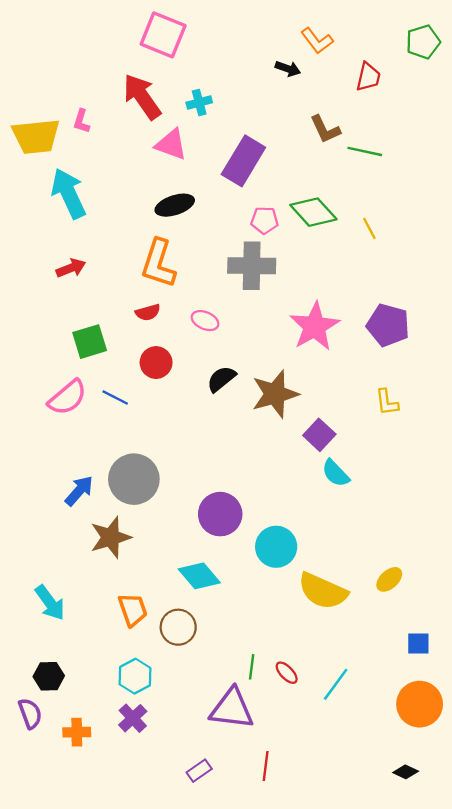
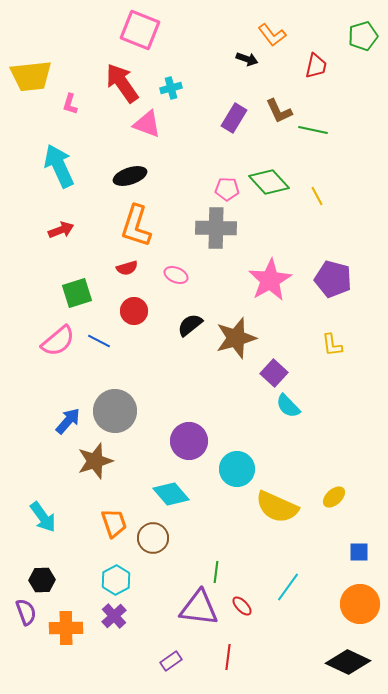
yellow trapezoid: (36, 136) -> (31, 76), moved
purple rectangle: (243, 161) -> (234, 118), moved, size x0.7
black ellipse: (175, 205) -> (130, 176), moved
red ellipse: (287, 673) -> (242, 606), moved
orange cross: (77, 732) -> (66, 628), size x1.4
black diamond: (406, 772) -> (348, 662), size x2.0

